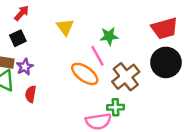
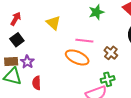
green star: (109, 36) -> (96, 12), moved
pink line: (97, 56) -> (84, 41), turned -42
brown cross: (126, 77) -> (111, 53), size x0.6

